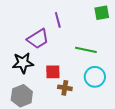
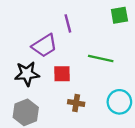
red square: (53, 72) -> (62, 74), moved
cyan circle: (95, 77) -> (119, 102), moved

